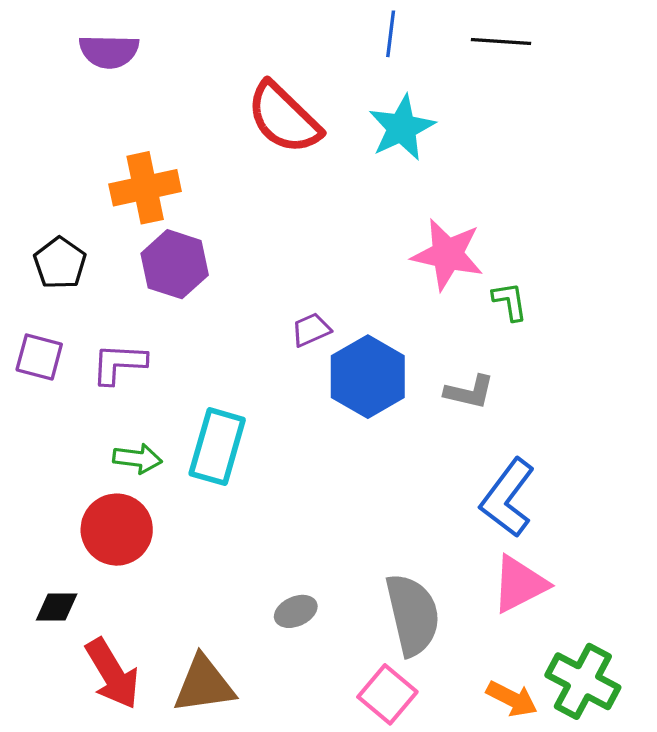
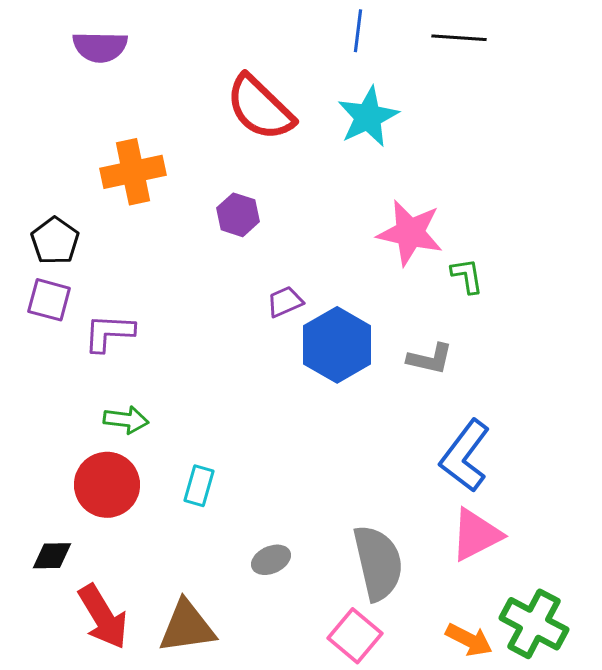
purple hexagon: (175, 264) -> (238, 215), moved, size x0.7
purple square: (39, 357) -> (49, 300), moved
cyan rectangle: (217, 447) -> (199, 486), moved, size x0.6

